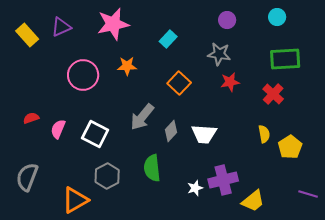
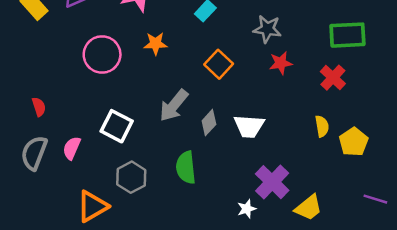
red semicircle: (31, 118) -> (39, 107), turned 91
pink semicircle: (58, 129) -> (72, 148), moved
gray semicircle: (27, 177) -> (34, 153), moved
purple cross: (223, 180) -> (272, 182), turned -32
white star: (195, 188) -> (247, 209), moved

